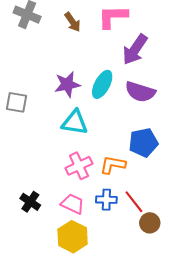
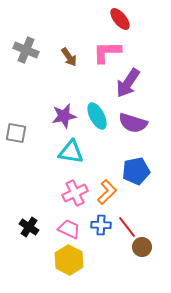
cyan ellipse: (102, 84) -> (97, 116), turned -56
orange L-shape: (113, 165) -> (107, 192), turned 125

